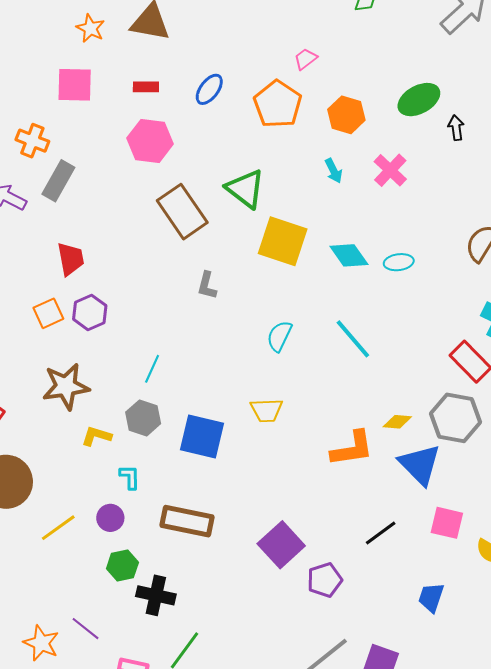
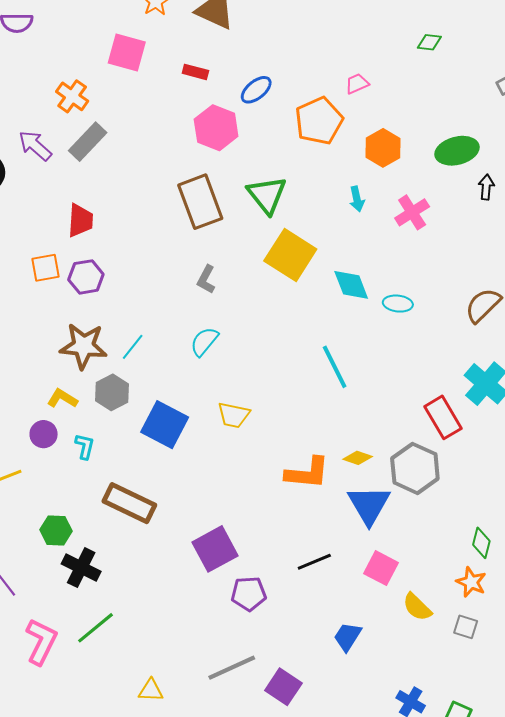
pink hexagon: (150, 141) -> (216, 128), moved
cyan semicircle: (279, 336) -> (204, 341), moved
brown star: (66, 386) -> (84, 346), moved
purple circle: (110, 518) -> (44, 434), moved

